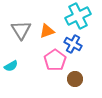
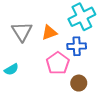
blue cross: (73, 44) -> (77, 46), turned -30

